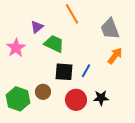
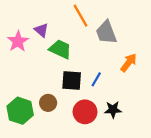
purple triangle: (37, 27) -> (41, 30), turned -40
gray trapezoid: (110, 29) -> (106, 32), moved
pink star: (16, 48) -> (18, 41), moved

